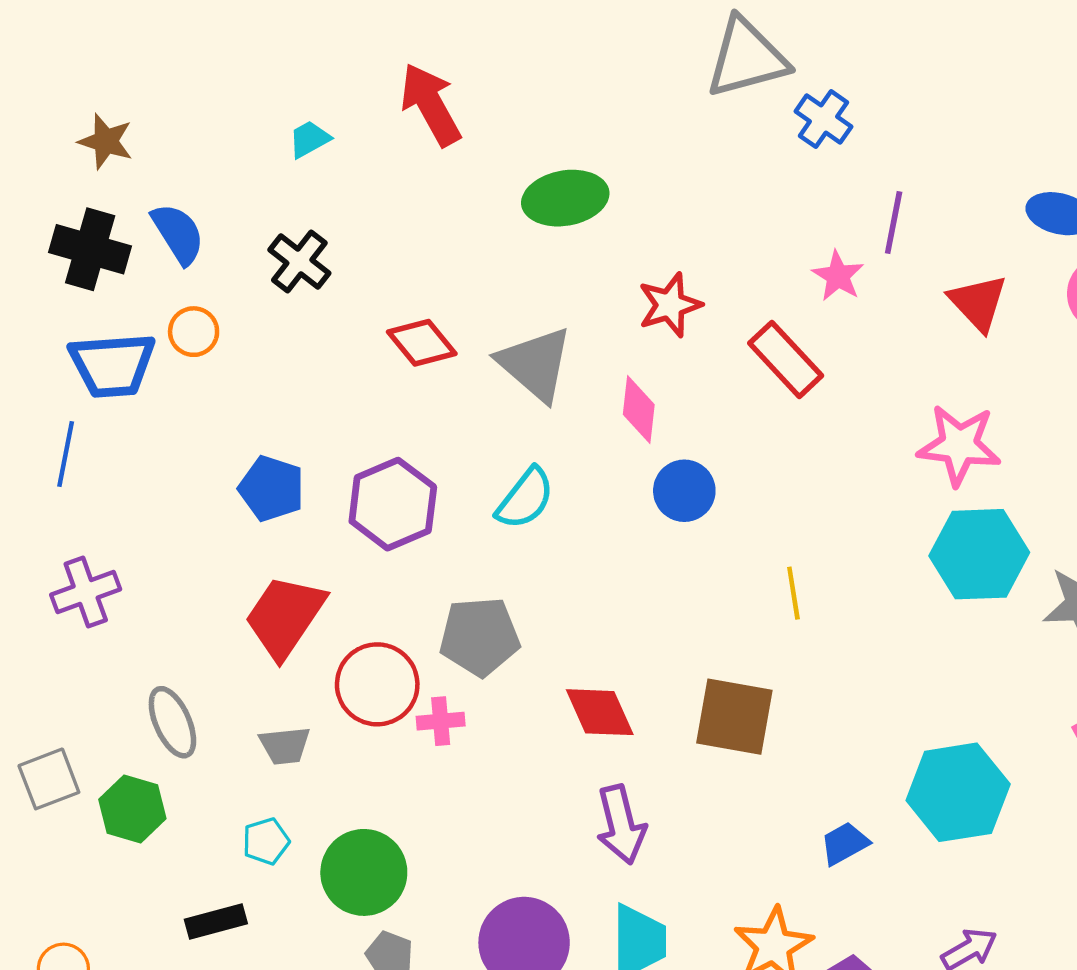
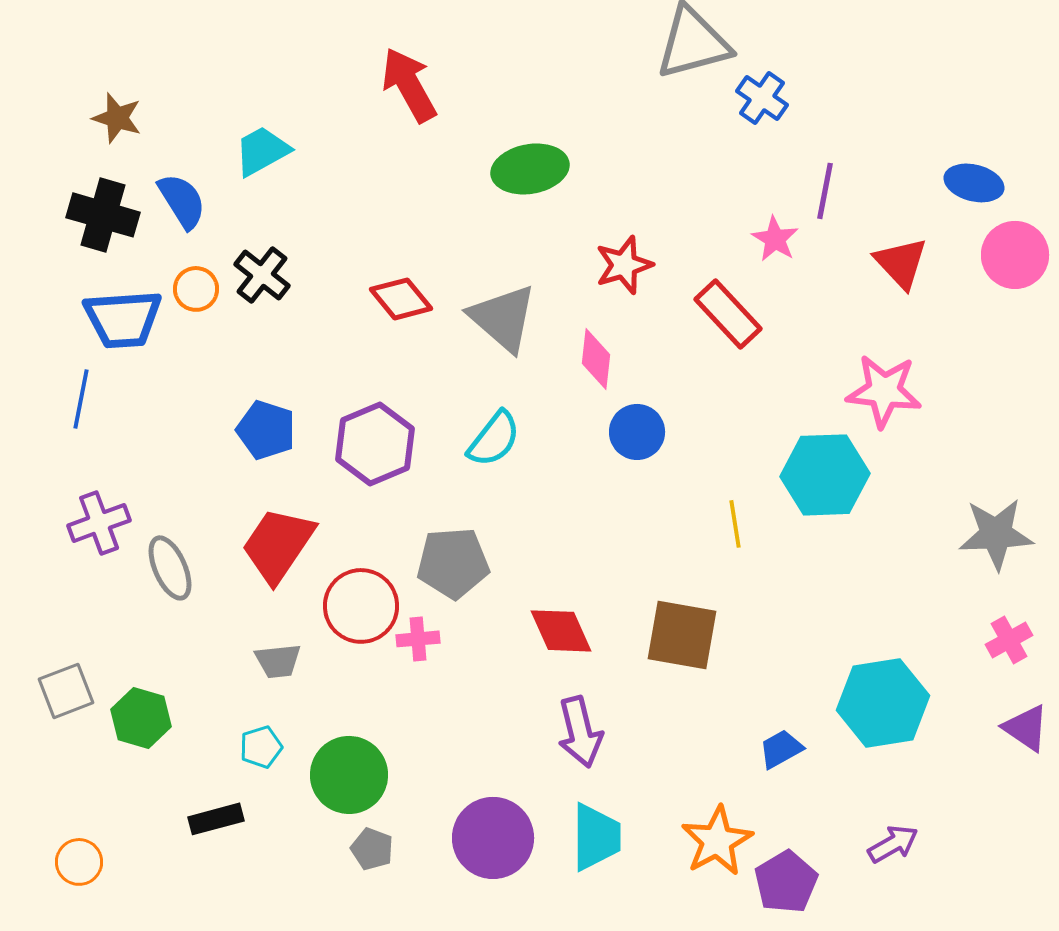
cyan trapezoid: (309, 139) -> (262, 151), moved, size x1.5
black cross: (299, 262) -> (262, 275), moved
cyan hexagon: (979, 554) -> (825, 475), moved
gray ellipse: (172, 722) -> (170, 568), moved

